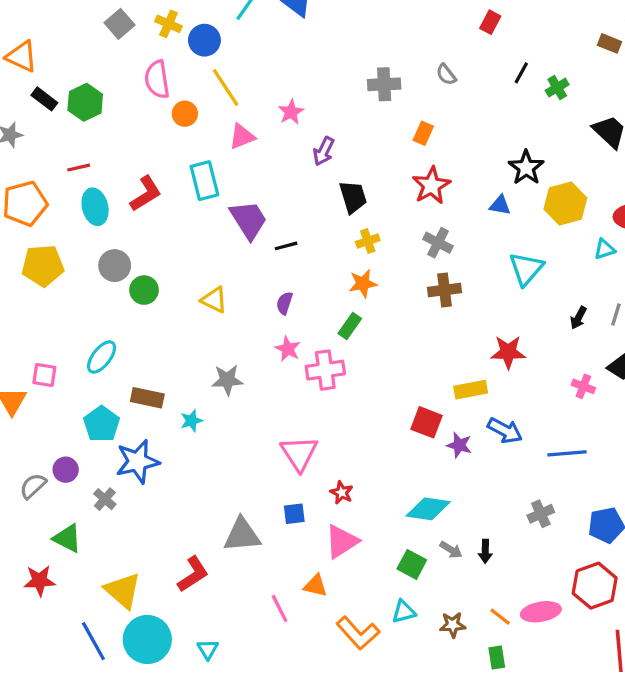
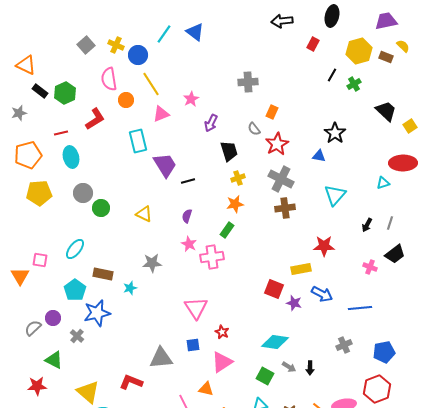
gray semicircle: (446, 74) -> (254, 129), moved
red L-shape: (146, 194) -> (95, 119), moved
yellow hexagon: (565, 203) -> (359, 51), moved
gray cross: (438, 243) -> (281, 179), size x1.4
red L-shape: (193, 574) -> (131, 382), turned -125

